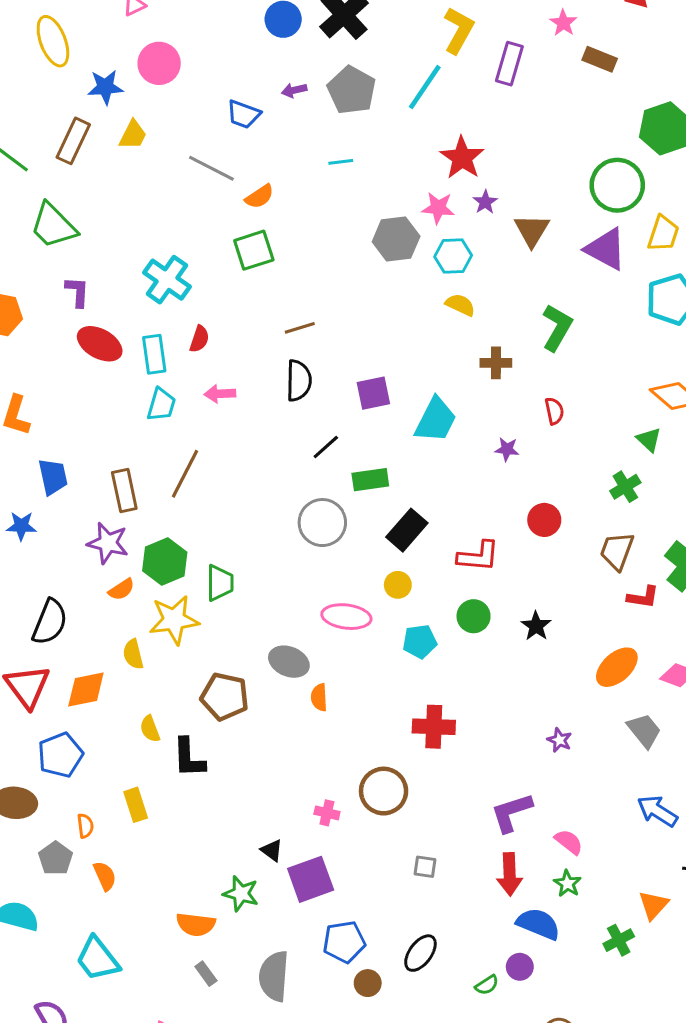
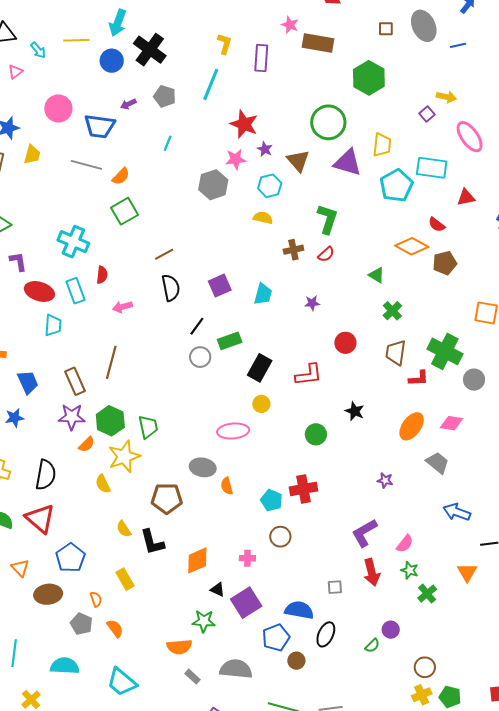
yellow L-shape: (459, 30) -> (225, 44), size x0.7
brown rectangle: (600, 59) -> (318, 43), size x1.4
pink circle: (159, 63) -> (58, 108), moved
gray pentagon: (352, 90) -> (165, 96), size x0.7
blue trapezoid: (244, 114) -> (99, 126), size x1.4
cyan line: (341, 162) -> (168, 143), turned -49
green circle: (617, 185) -> (328, 122), moved
cyan hexagon: (453, 256) -> (270, 186), moved
cyan trapezoid: (161, 405) -> (53, 325), moved
red semicircle: (554, 411) -> (326, 254), moved, turned 72
cyan trapezoid: (436, 420) -> (263, 294), size x0.7
green triangle: (649, 440) -> (377, 275), moved
gray circle: (322, 523) -> (200, 357), moved, size x0.7
green circle: (474, 616) -> (316, 434), moved
cyan pentagon: (420, 641) -> (272, 500), moved, turned -30
orange diamond: (86, 689) -> (197, 560), moved
brown circle: (384, 791) -> (280, 537), size x0.7
pink semicircle: (569, 842) -> (405, 544), turned 102
gray square: (425, 867) -> (335, 587), moved
blue semicircle: (538, 924) -> (299, 610), moved
green cross: (619, 940) -> (427, 594), moved
gray semicircle: (274, 976) -> (236, 669), turned 104

